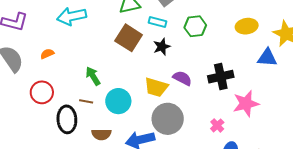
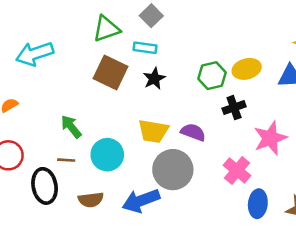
green hexagon: (195, 26) -> (212, 76), moved
yellow ellipse: (247, 26) -> (247, 69), moved
black cross: (221, 77) -> (234, 108), size x0.7
purple semicircle: (182, 78) -> (193, 132), moved
pink cross: (217, 125) -> (237, 170), size x1.5

